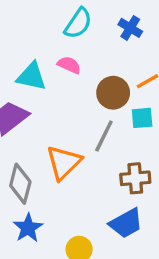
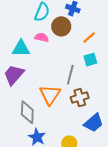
brown circle: (113, 93) -> (61, 26), moved
brown cross: (135, 178) -> (80, 98), moved

